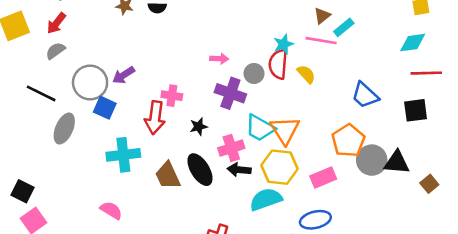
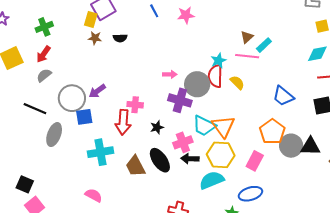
gray circle: (254, 73) -> (197, 84), size x1.6
blue square: (105, 108) -> (84, 117), turned -30
pink rectangle: (323, 177) -> (255, 161), turned -36

